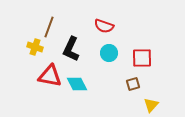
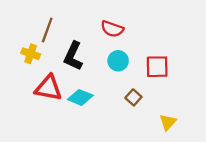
cyan diamond: (77, 84) -> (80, 97), turned -40
brown square: (133, 84) -> (133, 97), moved, turned -32

